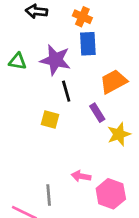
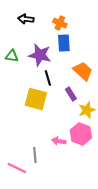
orange trapezoid: (114, 82) -> (83, 71), turned 70
yellow square: (50, 119) -> (36, 99), size x1.6
pink hexagon: (111, 194) -> (81, 134), moved

